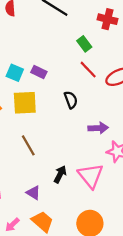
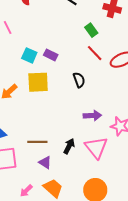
purple arrow: (98, 128) -> (92, 116), moved
brown line: (28, 145) -> (37, 142), moved, turned -60

